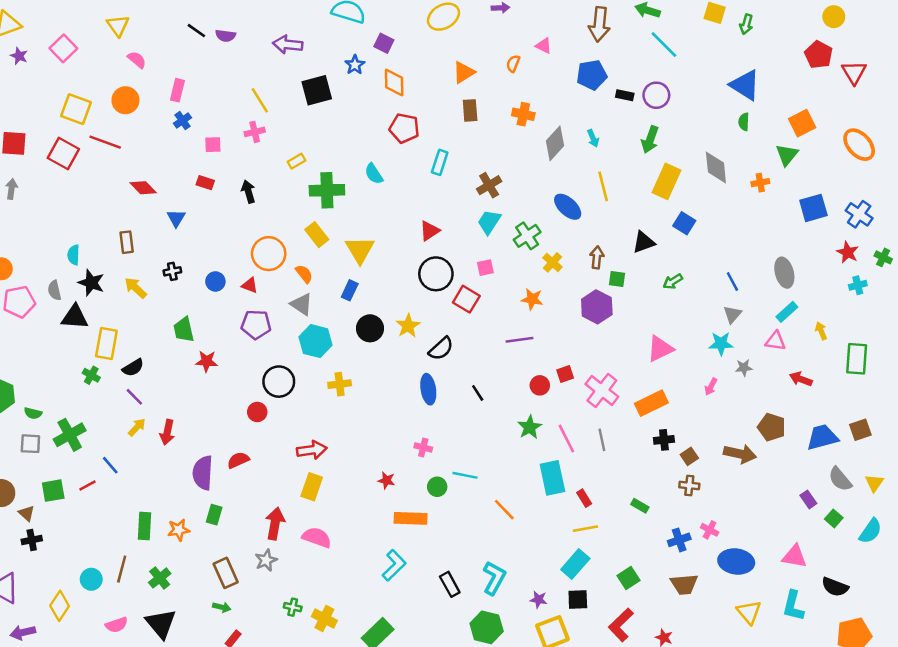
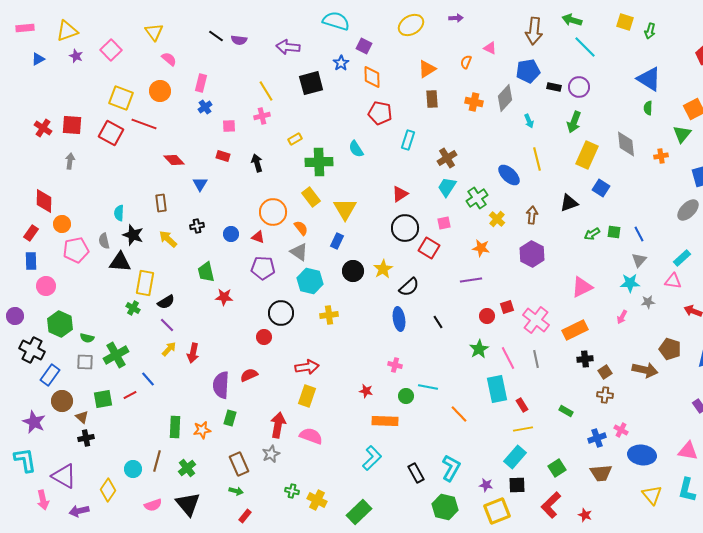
gray diamond: (555, 143) -> (505, 98), moved
gray ellipse: (784, 273) -> (688, 210), moved, turned 60
green square: (617, 279) -> (614, 232), moved

